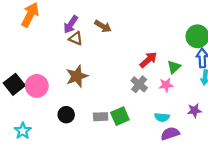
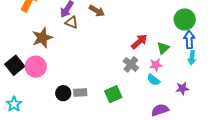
brown star: (77, 76) -> (42, 38), moved
gray rectangle: (101, 117) -> (80, 92), moved
cyan semicircle: (162, 117) -> (153, 80), moved, turned 32
cyan star: (23, 131) -> (14, 104), moved

